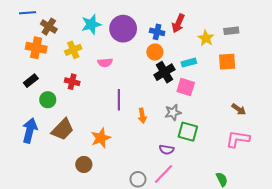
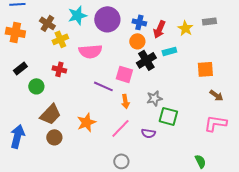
red arrow: (178, 23) -> (159, 29), moved
brown cross: (49, 27) -> (47, 23), moved
orange cross: (36, 48) -> (15, 32), moved
orange square: (227, 62) -> (205, 69), moved
pink semicircle: (105, 63) -> (90, 51), size x1.6
pink square: (186, 87) -> (124, 74), moved
purple line: (119, 100) -> (103, 86), turned -66
blue arrow: (30, 131) -> (17, 136), moved
brown circle: (84, 164) -> (54, 137), moved
pink line: (163, 174) -> (120, 128), moved

